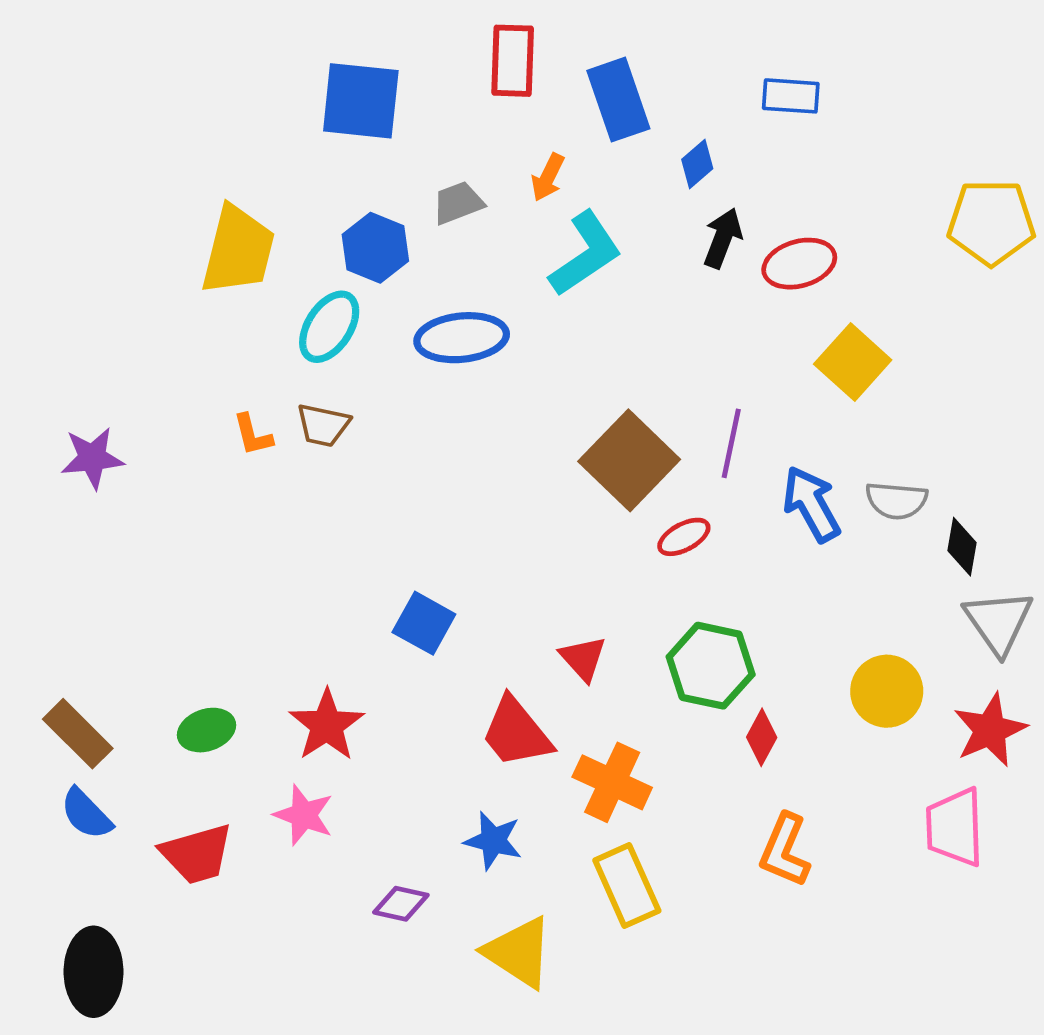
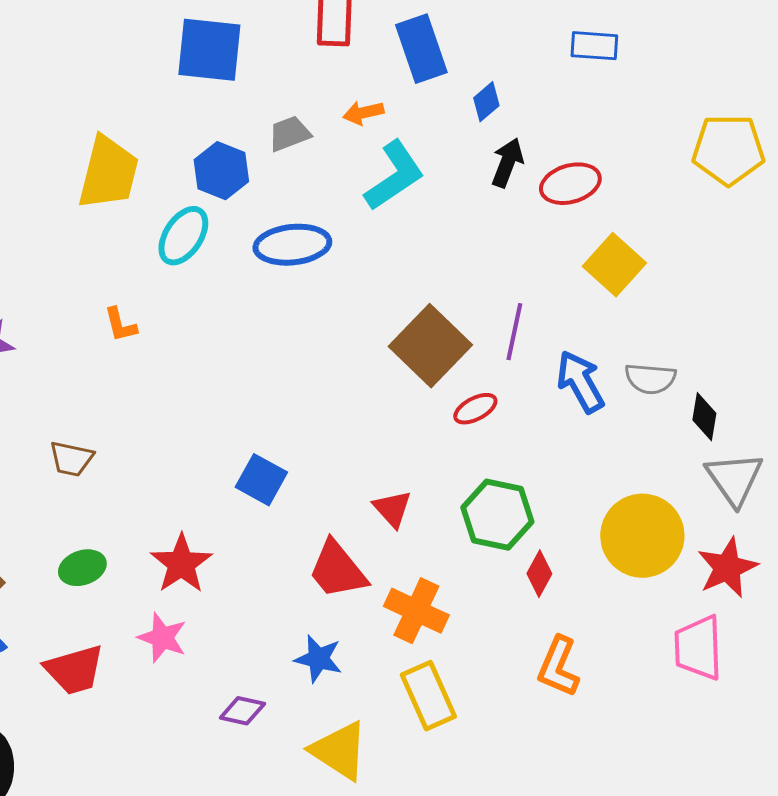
blue rectangle: (791, 96) -> (594, 46), moved
orange arrow: (548, 177) -> (363, 113), turned 51
brown trapezoid: (323, 425) -> (71, 459), moved
yellow circle: (887, 691) -> (642, 536), size x1.4

